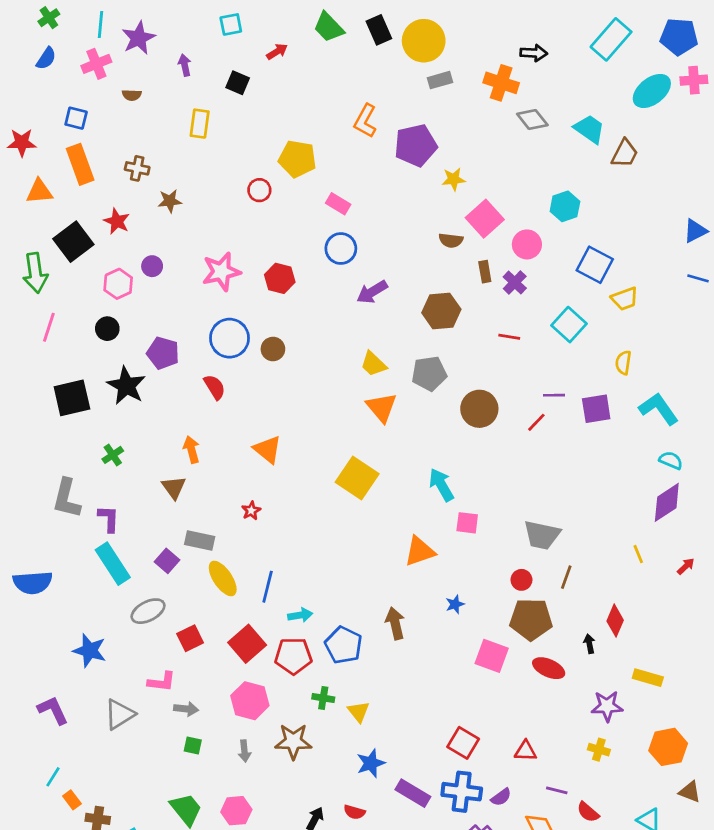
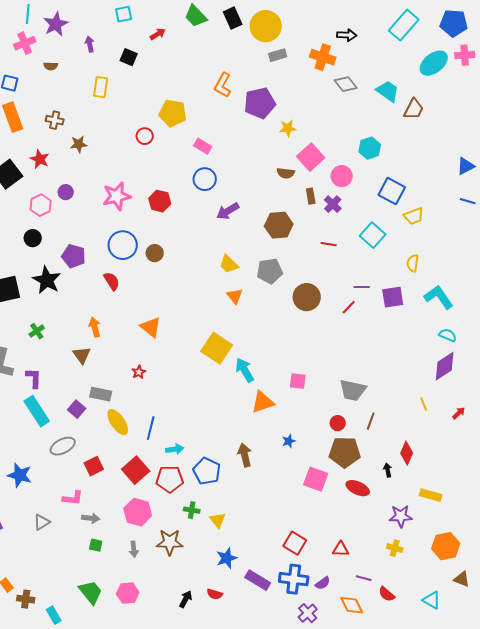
orange triangle: (382, 407) -> (235, 296), size x0.7
cyan arrow: (441, 485) -> (245, 370), moved
gray triangle: (119, 714) -> (42, 522), size x0.7

